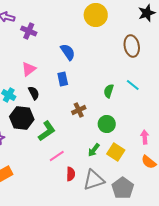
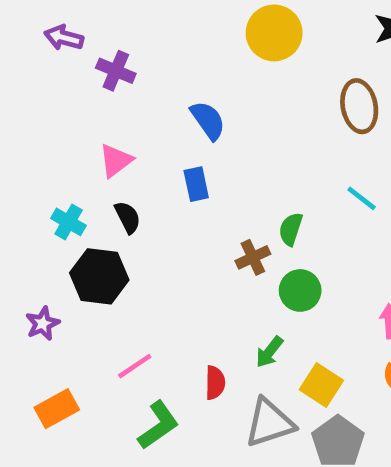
green semicircle: (109, 91) -> (291, 229), moved
brown cross: (79, 110) -> (253, 257), moved
green L-shape: (47, 131) -> (158, 425), moved
yellow square: (116, 152) -> (321, 385), moved
pink line: (57, 156) -> (135, 366), moved
red semicircle: (71, 174) -> (215, 383), moved

